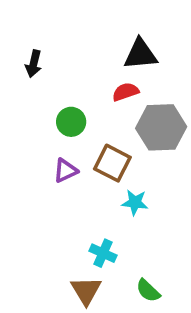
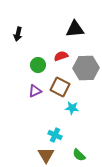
red semicircle: (126, 92) -> (61, 56), moved

